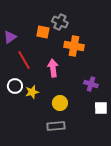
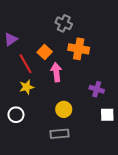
orange square: (43, 32) -> (45, 52), moved, turned 32
white circle: (15, 86) -> (16, 115), moved
yellow star: (32, 92) -> (27, 87), moved

